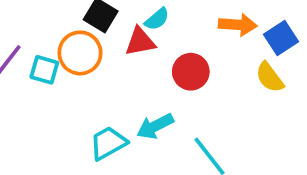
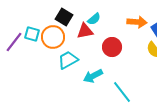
cyan square: (44, 70) -> (32, 34), moved
cyan trapezoid: (108, 143) -> (68, 60), moved

